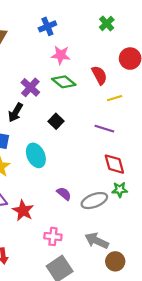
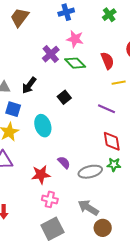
green cross: (107, 23) -> (109, 15), moved
purple cross: (30, 87) -> (51, 54), moved
red star: (23, 211) -> (41, 175), moved, turned 30

